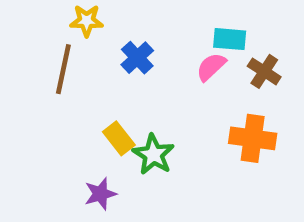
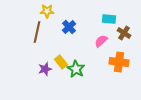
pink semicircle: (211, 67) -> (101, 41), moved
purple star: (100, 194) -> (45, 69), moved

